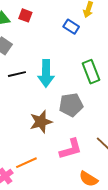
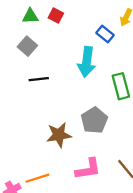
cyan arrow: (46, 73) -> (87, 62), moved
gray pentagon: (71, 105) -> (94, 120), turned -30

